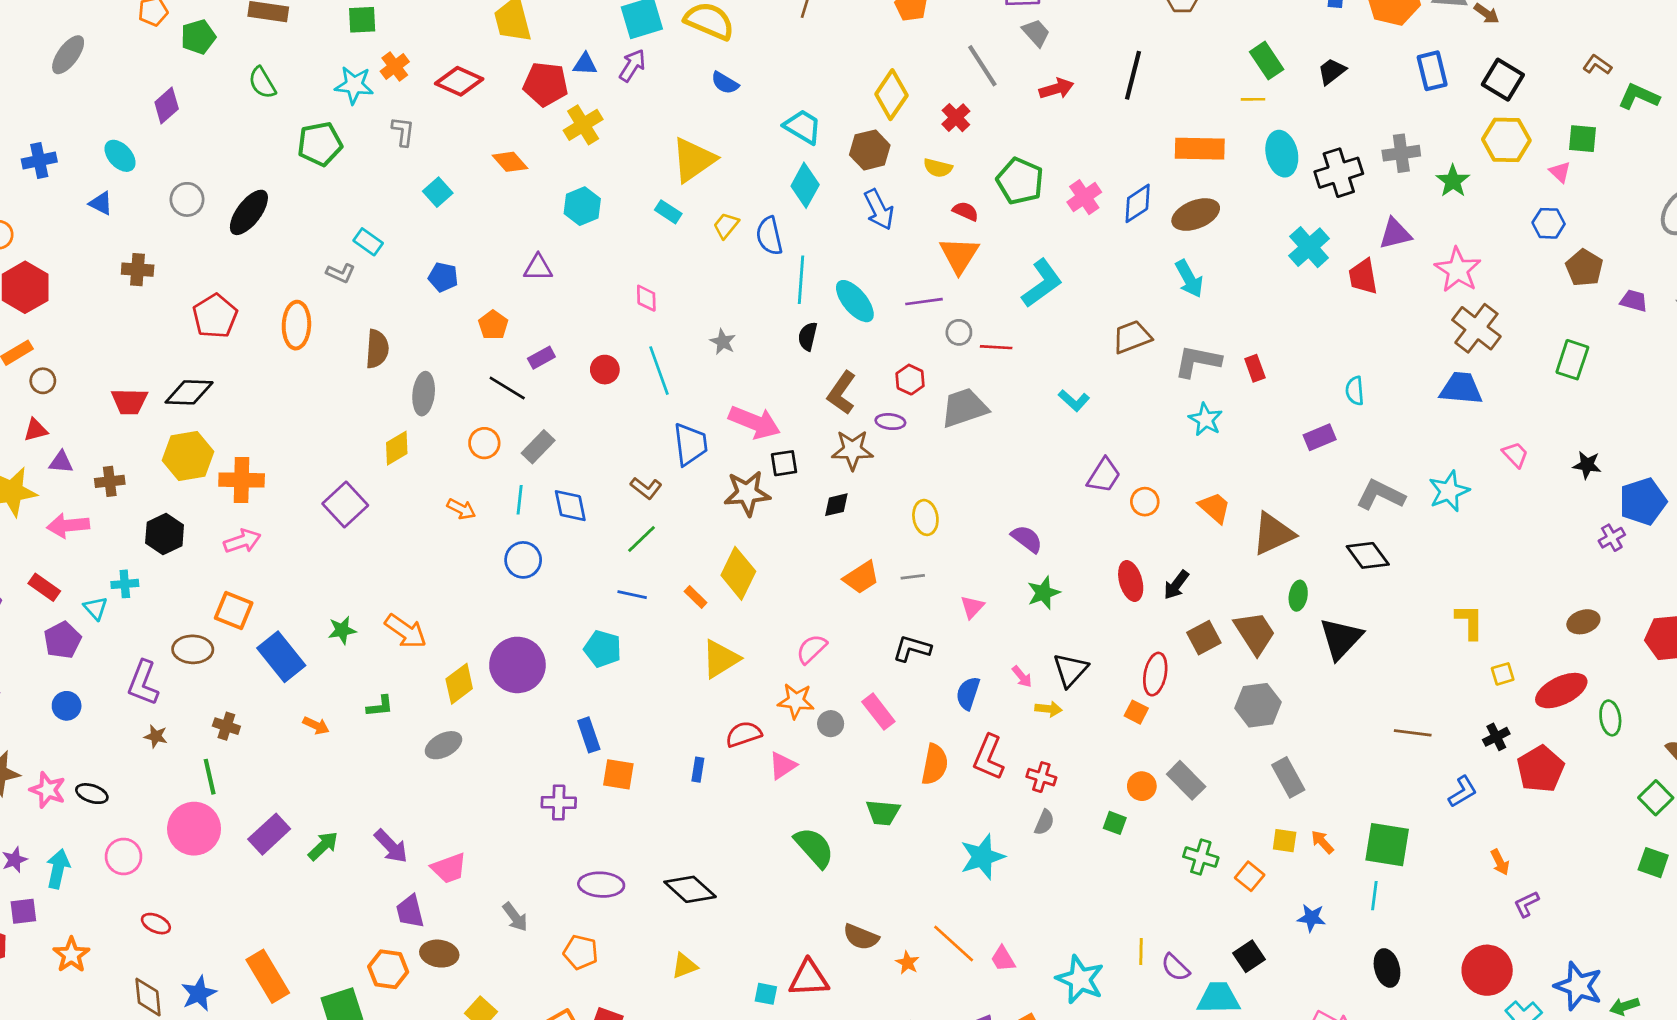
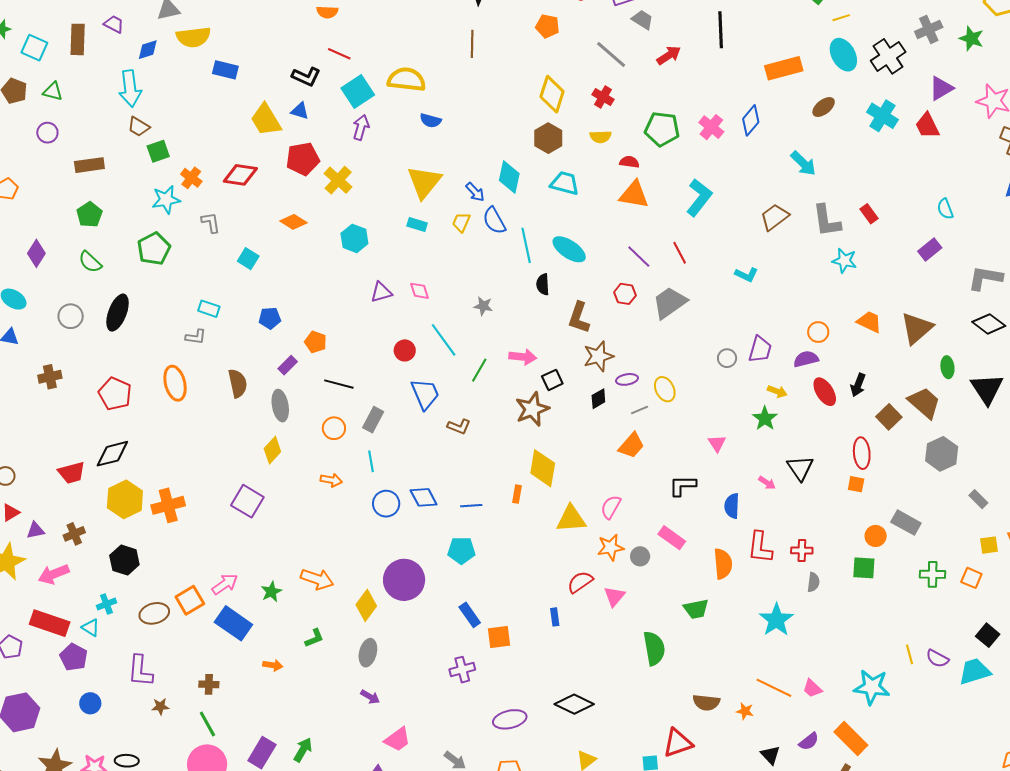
green pentagon: (198, 37) -> (89, 215), moved
blue triangle: (585, 64) -> (300, 111), moved, turned 30
green semicircle: (262, 83) -> (90, 262), moved
yellow line: (1253, 99) -> (841, 18), moved
cyan trapezoid: (803, 127) -> (565, 183), moved
blue arrow: (879, 210) -> (475, 192), moved, size x0.7
brown ellipse: (1196, 215) -> (824, 107), moved, size x0.7
orange triangle: (959, 255) -> (634, 195), turned -36
purple triangle: (538, 268) -> (381, 292), moved
purple line: (924, 302) -> (639, 257), moved, turned 68
gray circle: (959, 332) -> (727, 358), moved
red line: (996, 347) -> (680, 253), turned 75
purple rectangle: (541, 358) -> (288, 365), moved
gray L-shape: (1198, 361) -> (827, 221), turned -93
pink arrow: (755, 422) -> (523, 357), size x0.7
purple ellipse: (890, 422) -> (627, 379), moved
blue trapezoid: (690, 444) -> (425, 394), moved
purple trapezoid: (1104, 475) -> (760, 349), moved
blue diamond: (570, 506) -> (424, 497), moved
green line: (641, 539) -> (479, 370), moved
purple semicircle: (1027, 539) -> (806, 359), moved, turned -35
pink arrow: (242, 541) -> (225, 584), moved
gray line: (913, 577) -> (639, 410), moved
red rectangle: (44, 587) -> (50, 623), size x1.6
orange rectangle: (696, 597) -> (517, 494), turned 72
orange square: (234, 610) -> (190, 600), turned -36
brown ellipse: (193, 649) -> (154, 613), moved
yellow triangle: (721, 659) -> (571, 519), moved, turned 44
yellow arrow: (1048, 709) -> (777, 391), moved, turned 30
gray ellipse: (444, 745) -> (368, 653), turned -32
gray rectangle: (1288, 777) -> (978, 499), size x0.7
green square: (1115, 823) -> (864, 568), size x1.4
purple arrow: (391, 846) -> (370, 697), moved, size x0.7
green semicircle: (814, 847) -> (654, 648), turned 48

